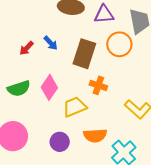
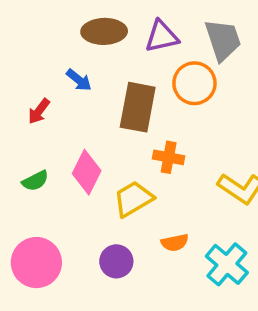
blue arrow: (51, 43) -> (79, 80), moved
green semicircle: (19, 88) -> (35, 181), size x0.7
orange semicircle: (95, 136) -> (175, 243), size x0.7

